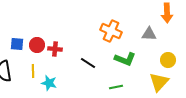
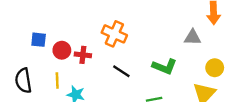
orange cross: (111, 31) -> (114, 34), moved
blue square: (17, 44) -> (39, 40), moved

